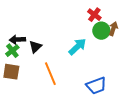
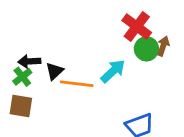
red cross: (94, 15) -> (137, 27), size x1.5
orange line: (50, 74) -> (77, 84), moved, turned -60

